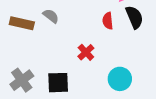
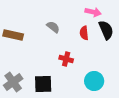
gray semicircle: (51, 16) -> (53, 27), moved
red cross: (86, 52) -> (66, 59), turned -32

